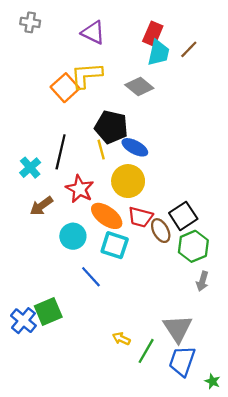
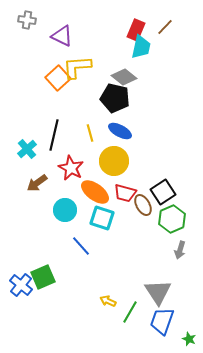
purple triangle: (93, 33) -> (62, 36), moved
brown line: (189, 49) -> (165, 27), moved
black pentagon: (111, 127) -> (115, 98), moved

